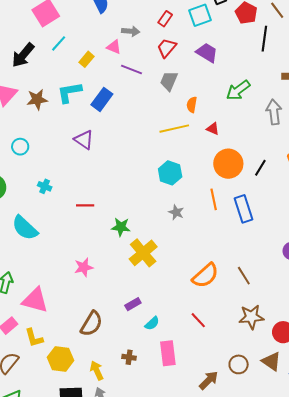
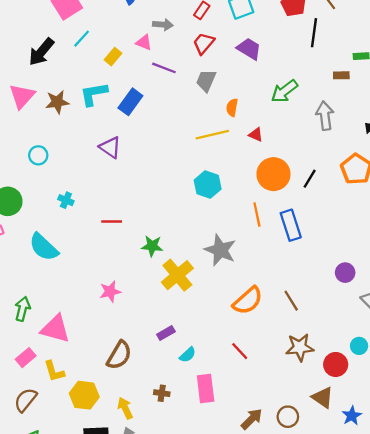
gray star: (176, 212) -> (220, 250), moved, size x1.8
brown circle: (239, 364) -> (288, 417), moved

